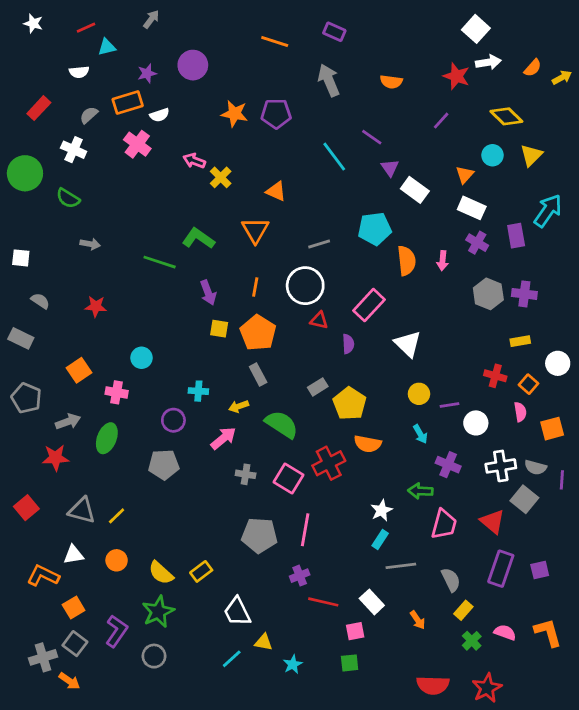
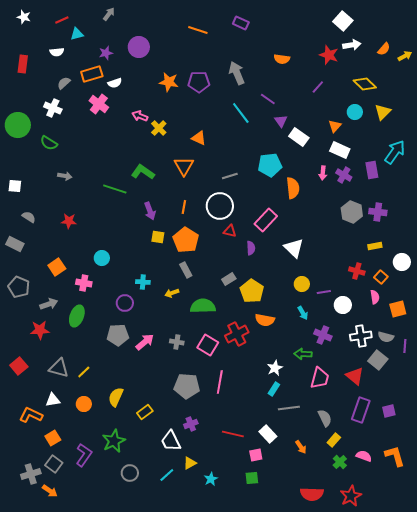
gray arrow: (329, 80) -> (237, 73), moved
red rectangle: (39, 108) -> (23, 64), moved, turned -36
pink arrow: (443, 261) -> (323, 173), moved
green semicircle: (282, 424) -> (203, 306), turned -35
pink arrow: (223, 438) -> (145, 342), moved
yellow semicircle: (161, 573) -> (116, 397), moved, turned 72
purple cross: (300, 576) -> (191, 424), moved
yellow triangle: (264, 642) -> (190, 463), turned -40
gray circle: (154, 656) -> (130, 473), moved

